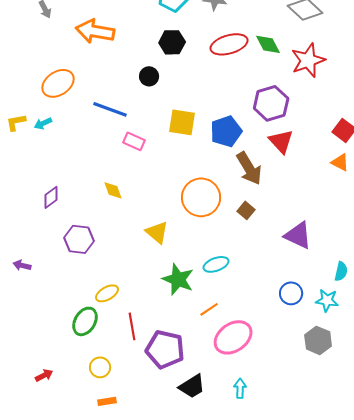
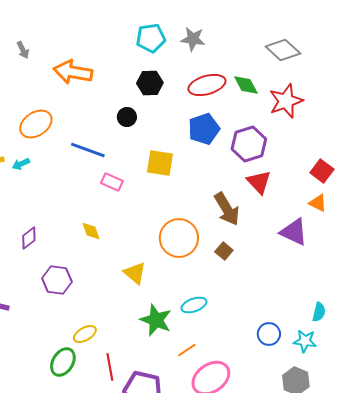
blue pentagon: (226, 131) -> (204, 129), moved
purple triangle: (298, 235) -> (294, 232), moved

